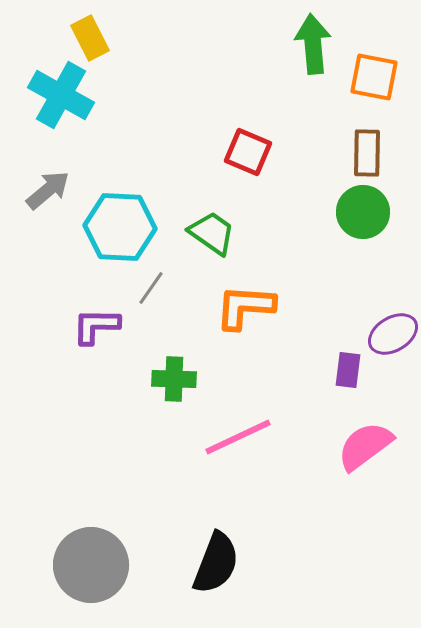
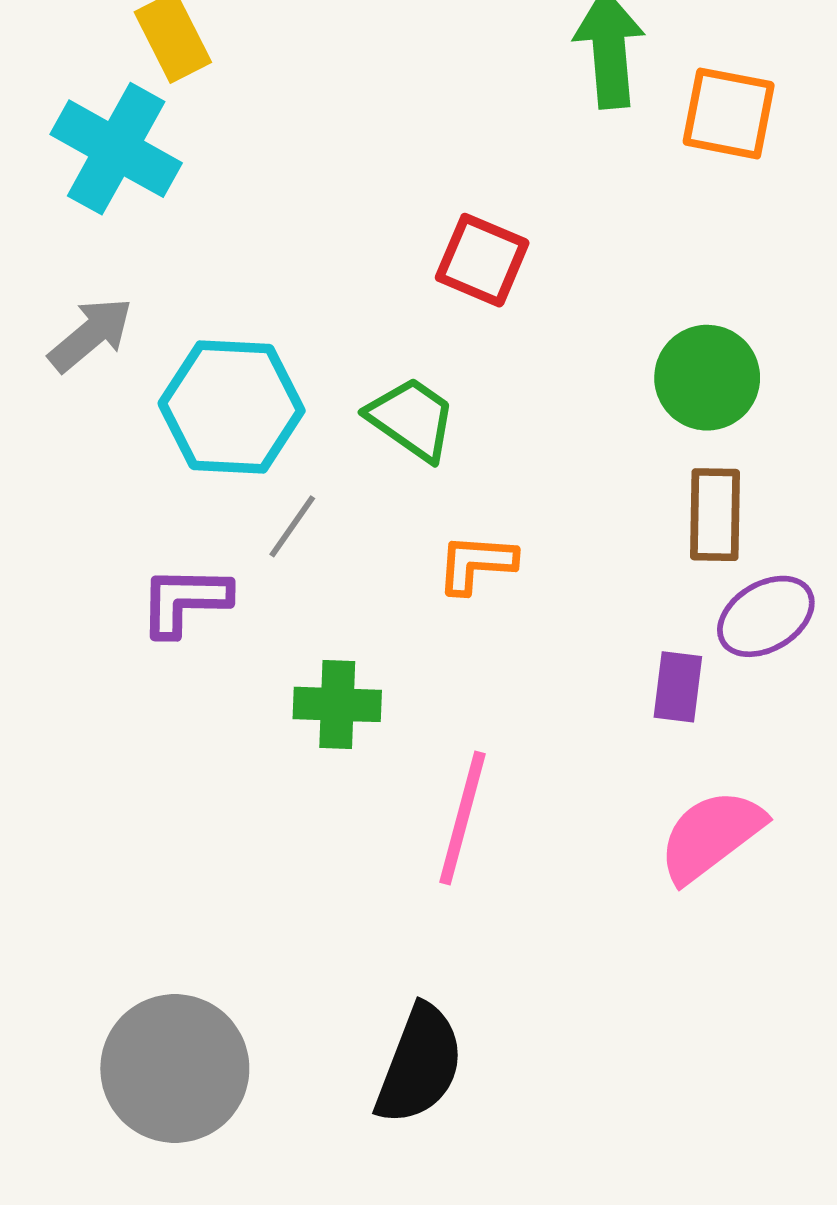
brown rectangle: (367, 153) -> (715, 515), moved
orange L-shape: (245, 307) -> (476, 564), size x0.7
pink line: (238, 437) -> (463, 818), turned -50

